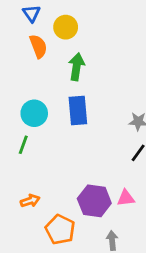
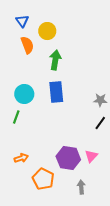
pink triangle: (126, 198) -> (91, 156), turned -40

